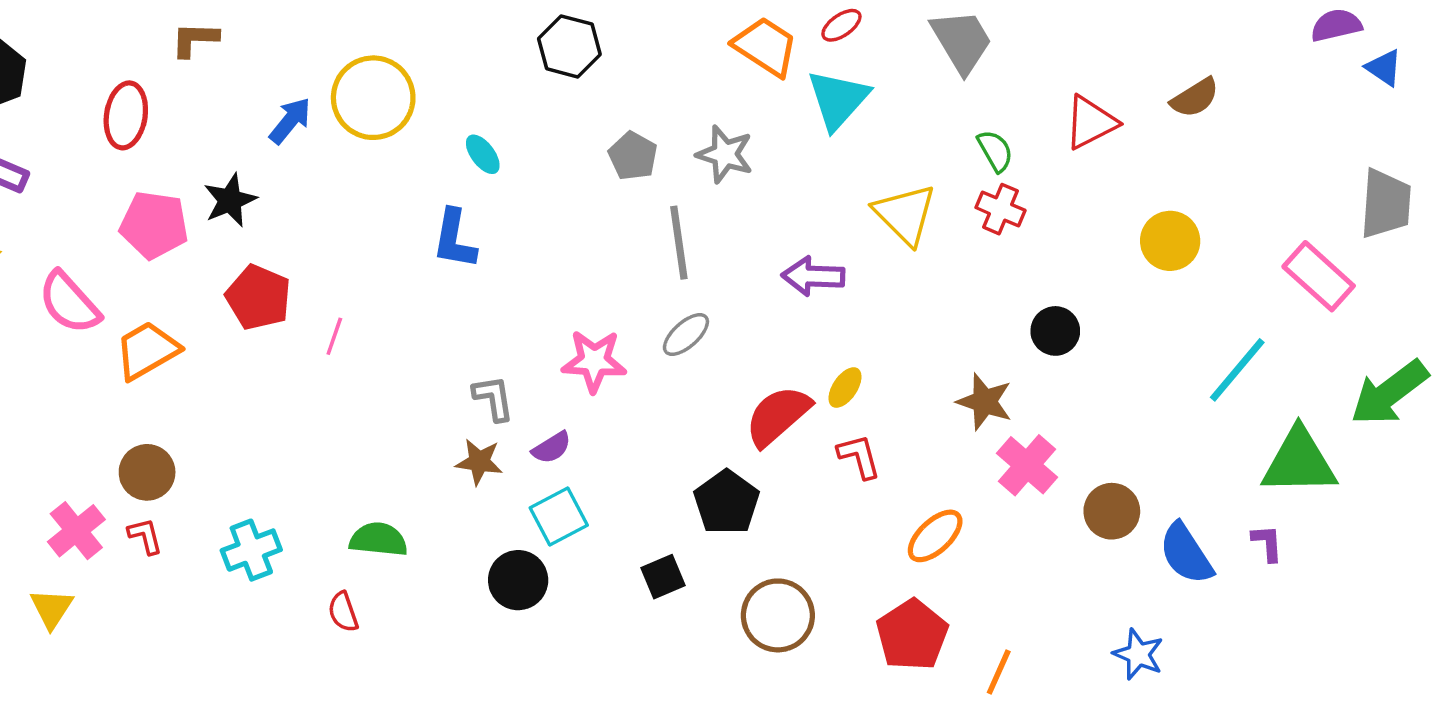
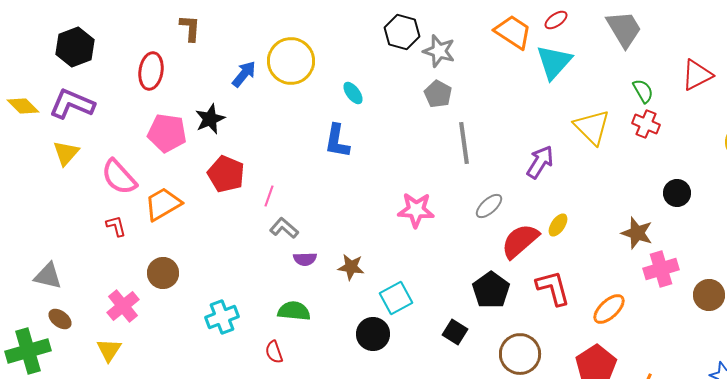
brown L-shape: (195, 39) -> (190, 28), turned 92
gray star: (725, 154) -> (439, 51), moved
purple arrow: (813, 276) -> (540, 162), turned 120
gray ellipse: (686, 335) -> (489, 206), moved
gray L-shape: (493, 398) -> (284, 228), moved, turned -40
purple semicircle: (552, 448) -> (305, 259), moved, turned 30
red L-shape: (859, 456) -> (553, 288), moved, size x1.4
pink cross: (1027, 465) -> (661, 269), turned 32
red L-shape: (145, 536) -> (116, 226), moved
black square: (663, 577) -> (455, 332), turned -35

